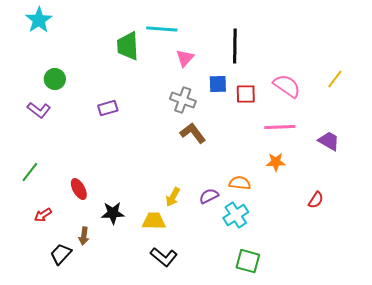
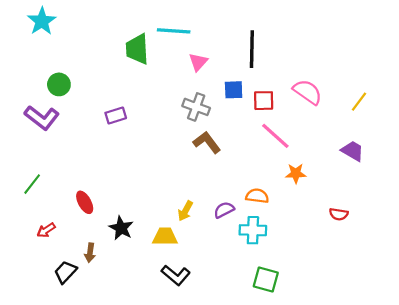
yellow line: (335, 79) -> (359, 102), moved
purple L-shape: (39, 110) -> (42, 118), size x1.4
pink line: (280, 127) -> (275, 136), moved, turned 44
red semicircle: (316, 200) -> (339, 214), turned 66
black star: (113, 213) -> (121, 228), turned 30
cyan cross: (236, 215) -> (253, 230), turned 35

